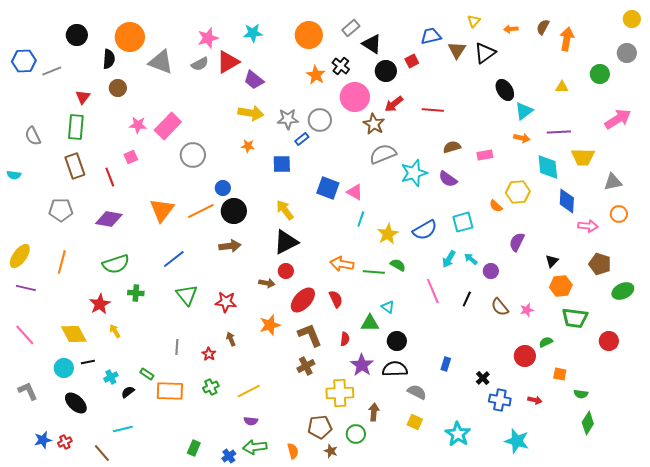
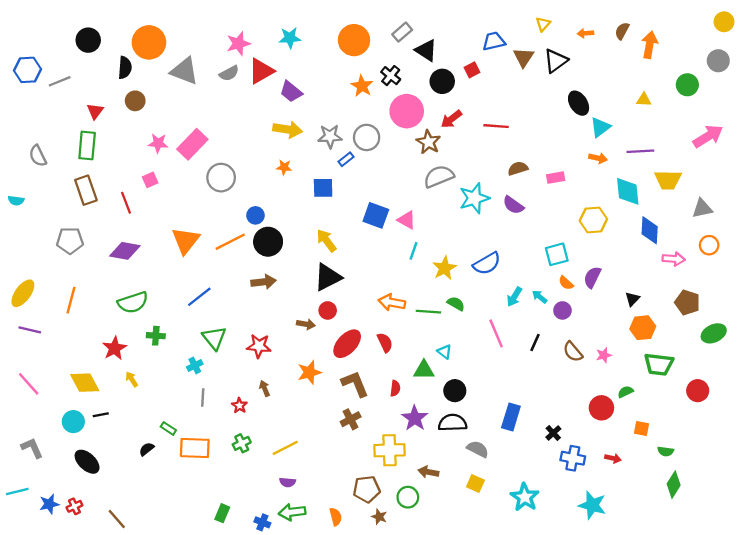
orange semicircle: (496, 206) -> (566, 283), moved
cyan square: (463, 222) -> (557, 254), moved
blue rectangle: (446, 364) -> (511, 417), size x1.6
cyan cross: (111, 377) -> (195, 365), moved
brown arrow: (374, 412) -> (428, 472), turned -84
cyan line: (123, 429) -> (17, 491), moved
blue cross: (229, 456) -> (262, 522), turned -32

